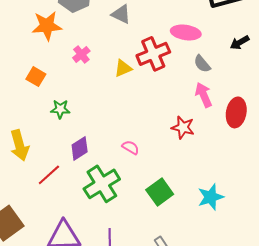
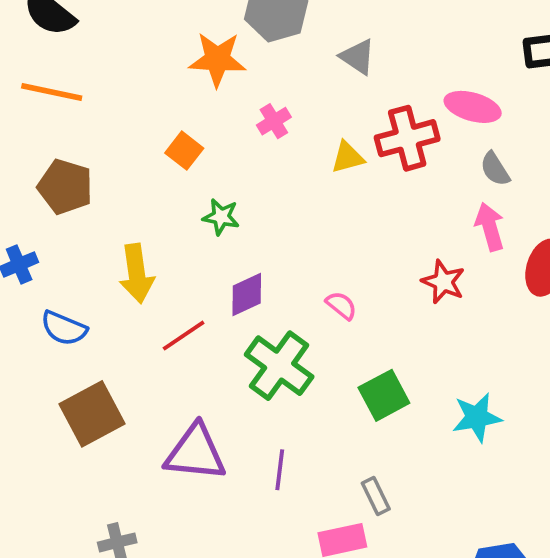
green cross: (102, 184) -> (279, 366), turned -30

